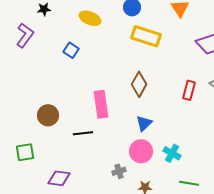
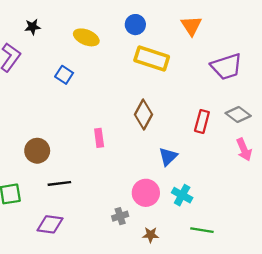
pink rectangle: (101, 104) -> (99, 138), size x0.6
blue triangle: (144, 123) -> (168, 157), moved
black line: (83, 133) -> (59, 183), moved

